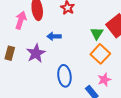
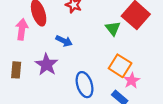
blue arrow: (54, 36) -> (64, 41), turned -144
orange square: (100, 54) -> (120, 66), moved

